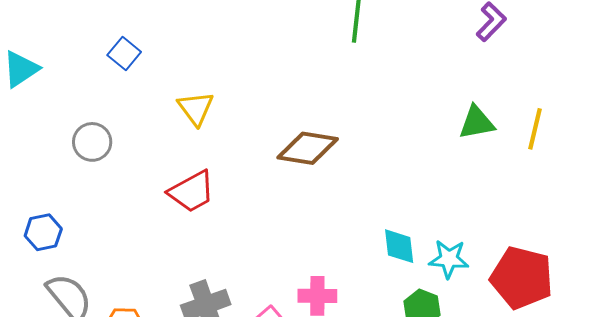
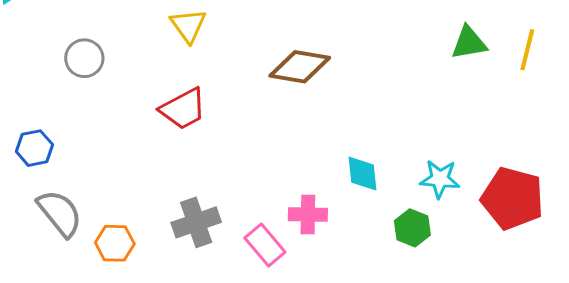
cyan diamond: (399, 246) -> (363, 174), moved

